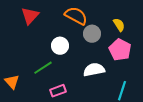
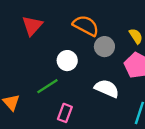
white semicircle: (94, 70) -> (107, 88), turned 35
pink rectangle: (58, 91) -> (65, 113), turned -49

